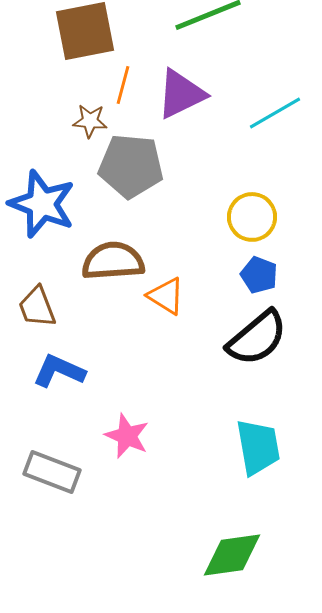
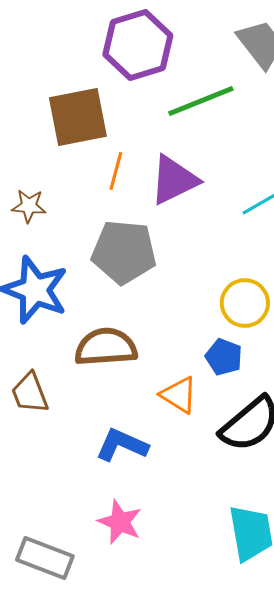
brown star: (90, 121) -> (29, 206), moved
blue pentagon: (259, 275) -> (224, 357), moved
orange triangle: (166, 296) -> (179, 395), moved
blue L-shape: (59, 371) -> (122, 445), moved

